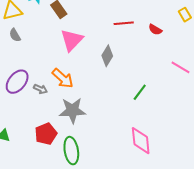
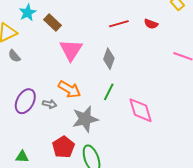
green line: (140, 92) -> (109, 92), moved
pink diamond: (141, 141) -> (140, 110), moved

